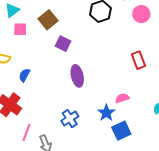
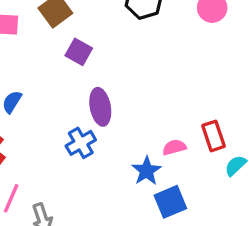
red rectangle: (138, 60) -> (213, 136), moved
blue cross: (70, 119) -> (81, 143), moved

